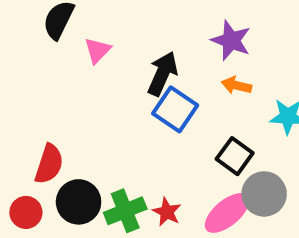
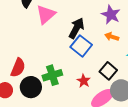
pink triangle: (98, 50) -> (46, 14), size x1.5
green cross: (125, 211) -> (52, 75), moved
red star: (167, 212) -> (84, 81), moved

